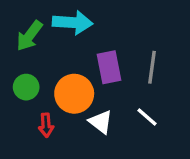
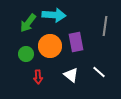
gray line: (152, 67) -> (105, 26), moved
orange circle: (74, 94) -> (50, 46), moved

